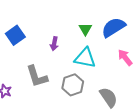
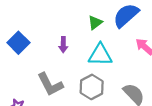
green triangle: (85, 29) -> (95, 23), turned 32

